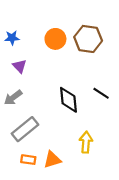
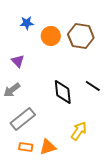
blue star: (12, 38) -> (27, 23), moved
yellow arrow: (86, 142) -> (79, 131), turned 30

